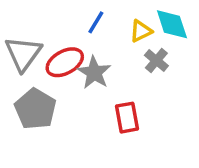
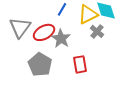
yellow triangle: (141, 31) -> (88, 14), size x1.5
gray pentagon: (35, 109) -> (40, 64), moved

